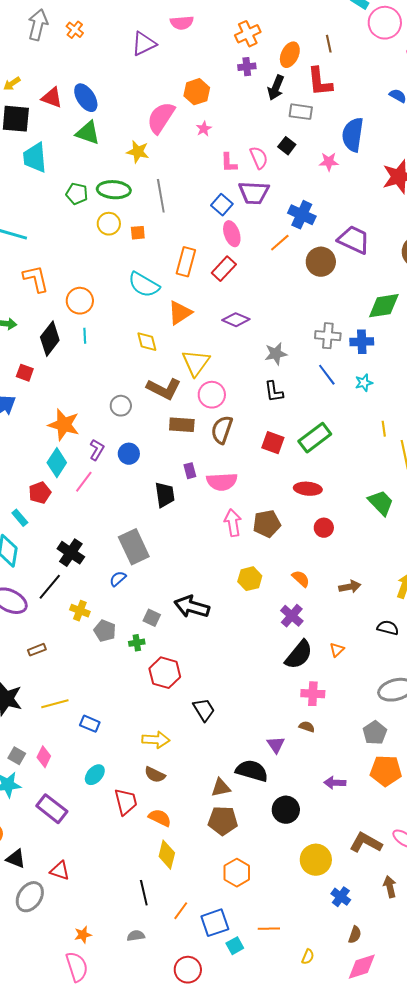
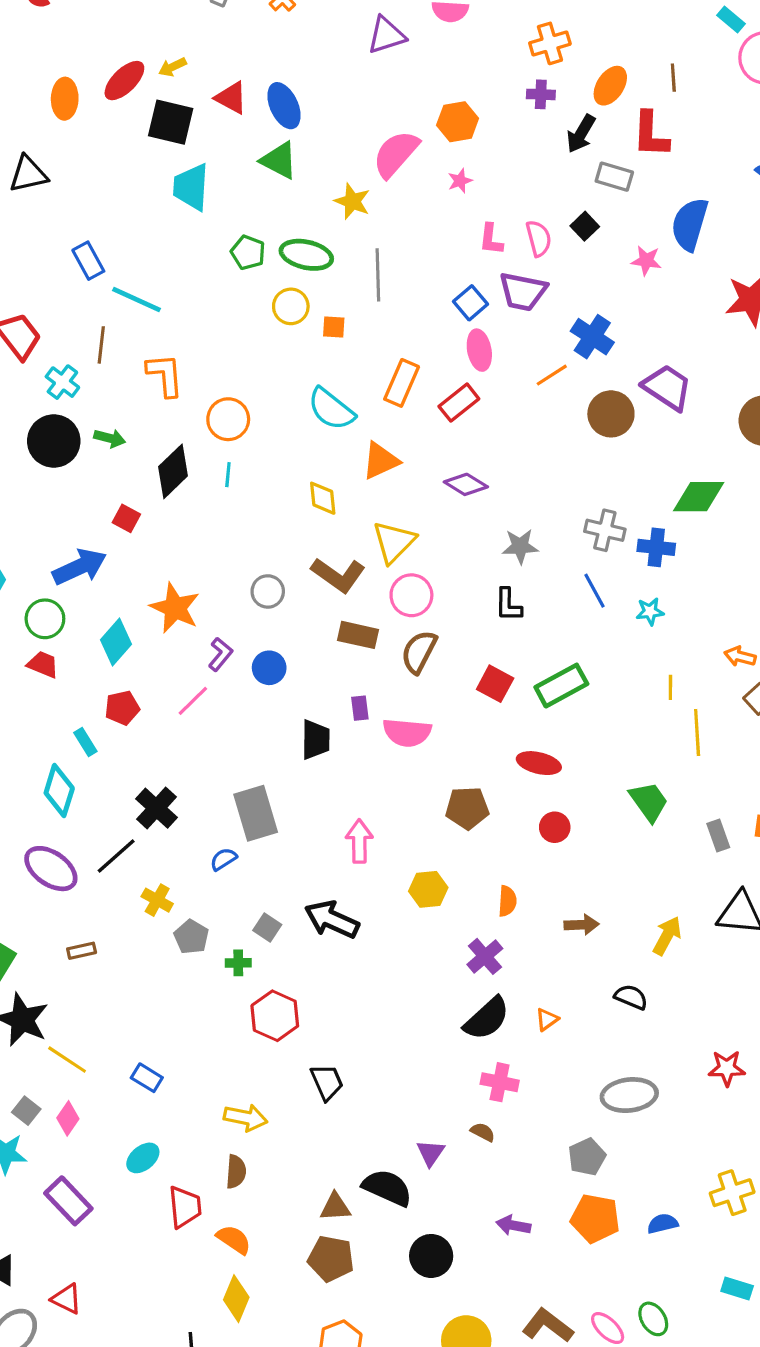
cyan diamond: (57, 463) -> (116, 642), moved
pink arrow: (233, 523) -> (359, 841), moved
orange semicircle: (301, 579) -> (507, 901), turned 42
yellow line: (55, 704) -> (67, 1060), moved, turned 40
brown semicircle: (155, 775) -> (236, 1172), turned -120

